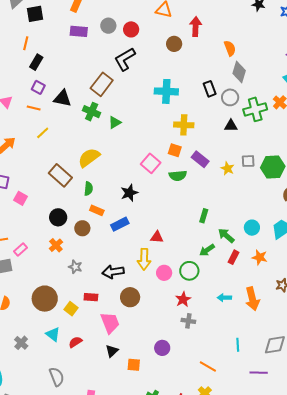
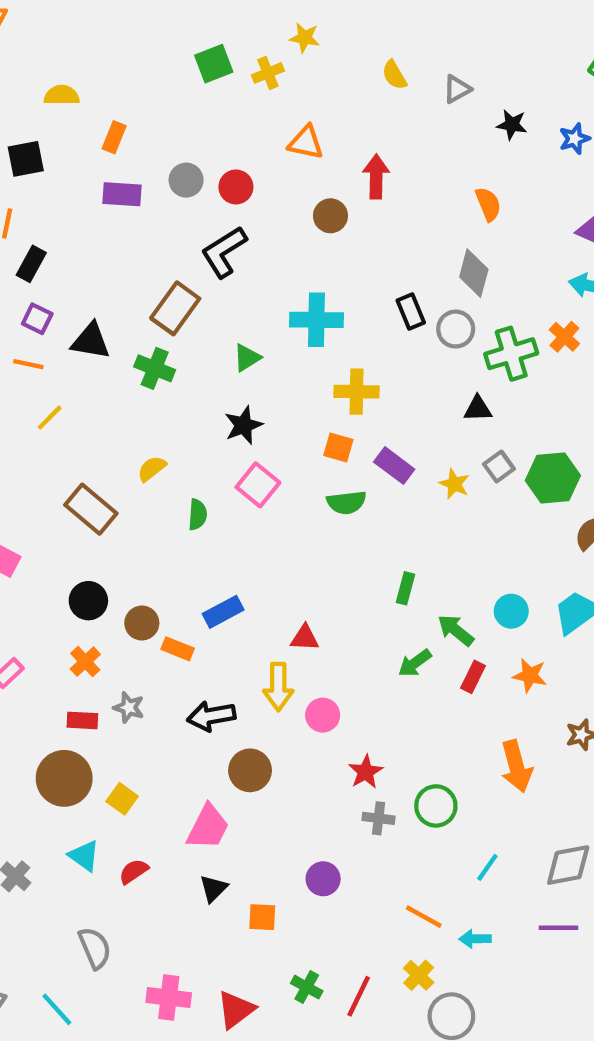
orange semicircle: (230, 48) -> (488, 204), moved
green triangle: (115, 122) -> (247, 358), moved
black triangle: (231, 126) -> (478, 409), moved
yellow semicircle: (89, 158) -> (152, 469), size x0.6
gray square: (248, 161) -> (499, 467), turned -32
pink square: (151, 163) -> (258, 485), moved
green semicircle: (88, 189) -> (198, 515), moved
black star: (129, 193) -> (243, 425), moved
orange rectangle: (97, 210) -> (178, 649), moved
green circle: (189, 271) -> (436, 806), moved
red rectangle: (91, 297) -> (82, 720), moved
cyan arrow: (224, 298) -> (475, 939), moved
pink trapezoid: (110, 323) -> (208, 827), turned 50
cyan line: (238, 345) -> (487, 867), turned 40
purple line: (259, 373) -> (558, 928), moved

